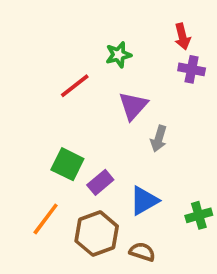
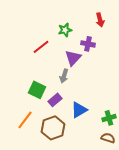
purple cross: (192, 69) -> (88, 44), moved
gray arrow: (159, 139) -> (64, 76), moved
brown semicircle: (142, 252) -> (108, 138), moved

